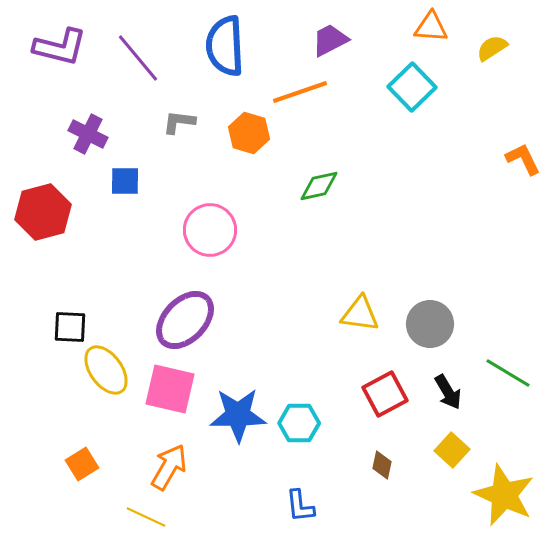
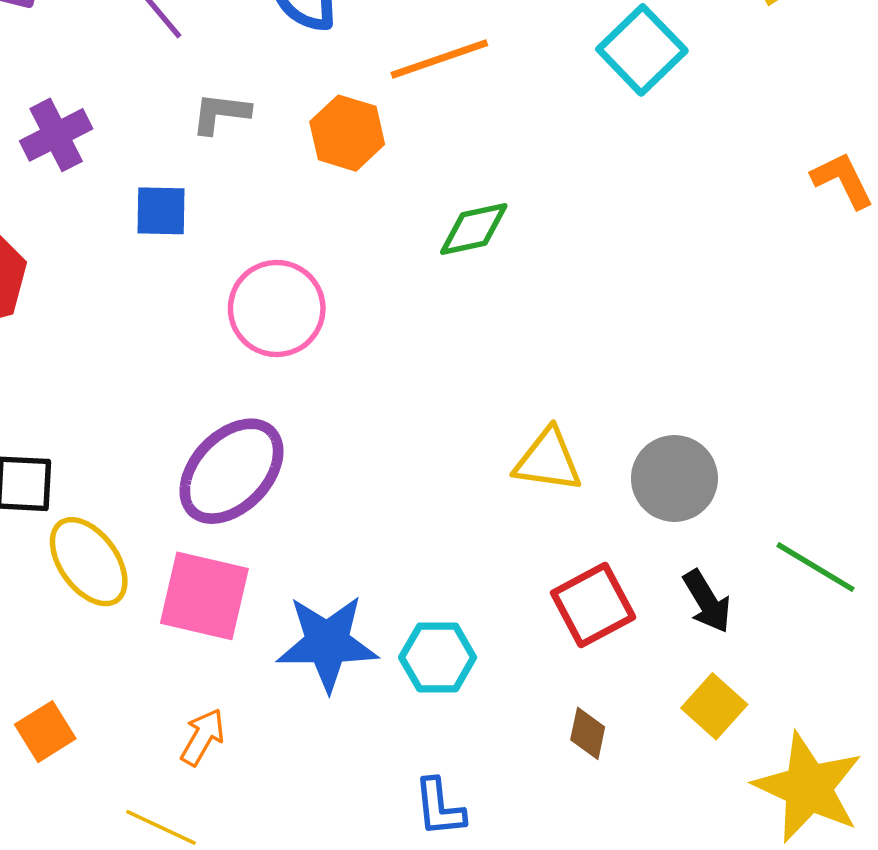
purple cross: (88, 134) -> (56, 135), turned 36
blue square: (125, 181) -> (161, 211), moved
orange arrow: (169, 467) -> (203, 737), size x0.7

